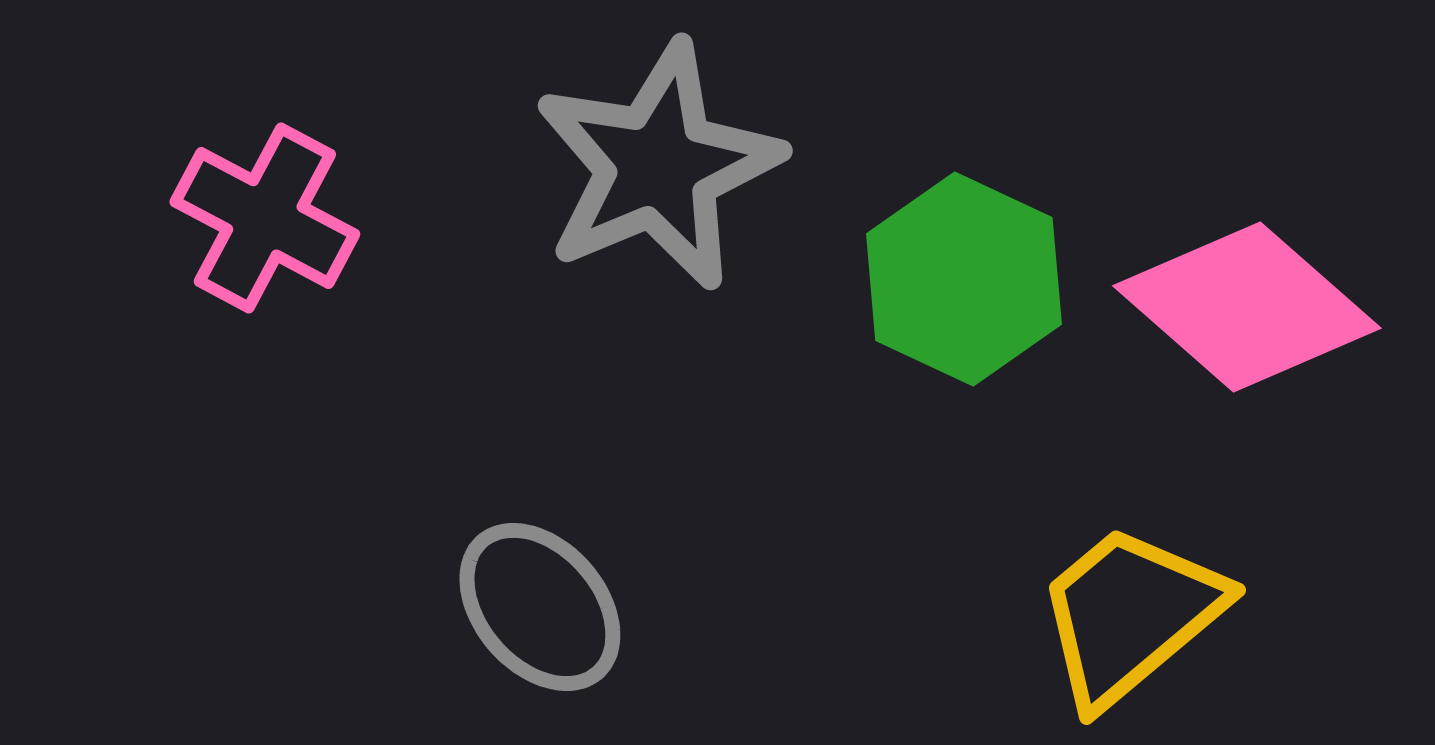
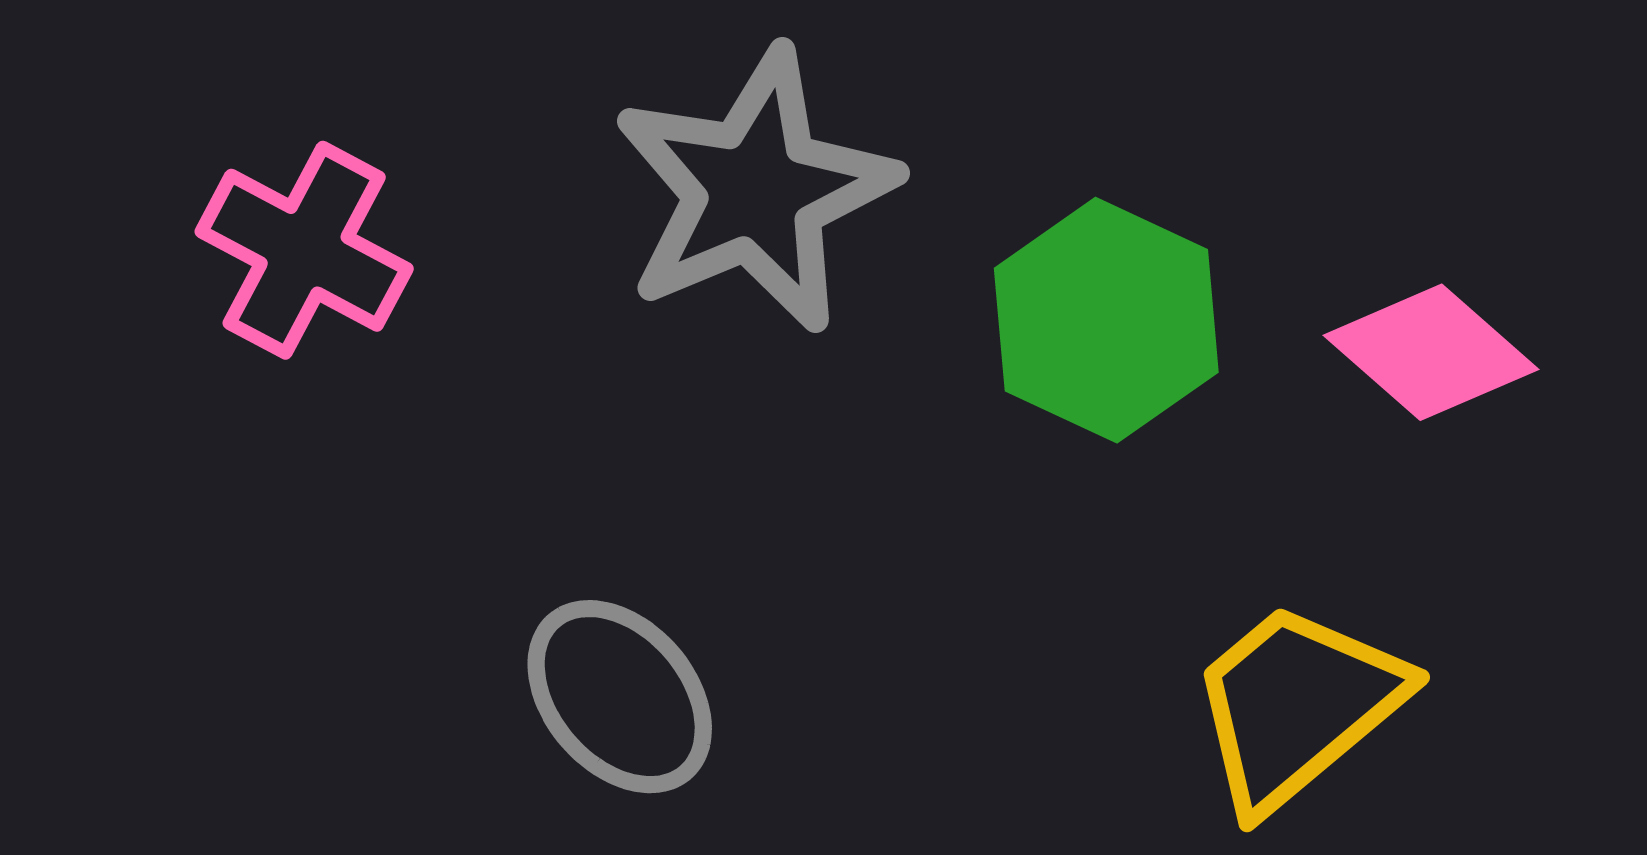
pink diamond: (1247, 307) -> (1431, 352), size x0.7

